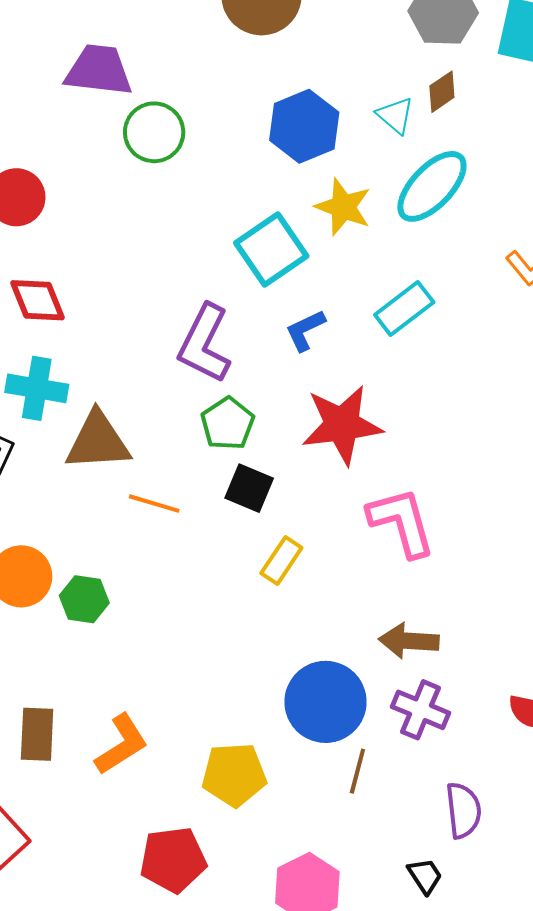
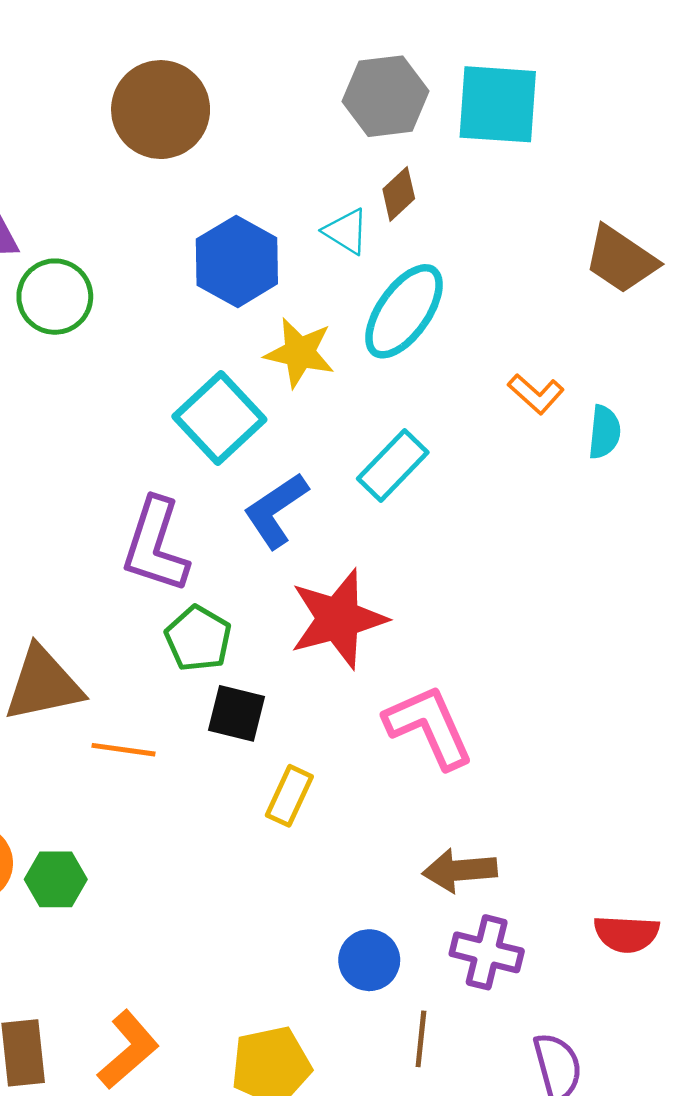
blue L-shape: (305, 330) -> (276, 510), size x1.4
blue circle: (326, 702) -> (369, 960), size x0.6

